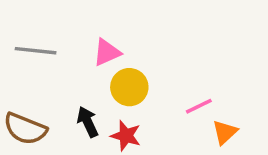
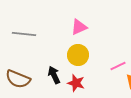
pink triangle: (107, 52) -> (79, 27), moved

